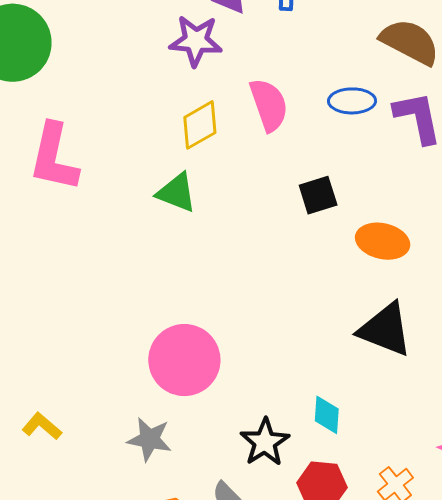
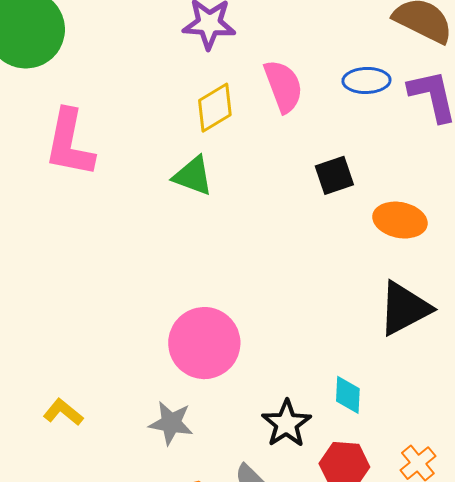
black triangle: (385, 330) -> (404, 308), turned -48

